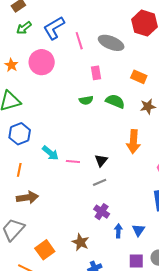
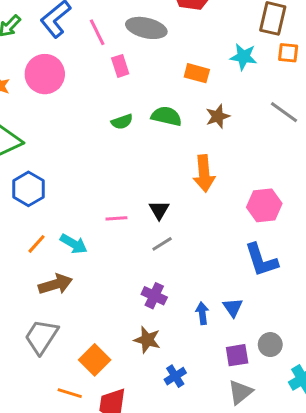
pink rectangle: (96, 73) -> (120, 66), moved
cyan arrow: (50, 153) -> (74, 244), moved
orange line: (19, 170) -> (36, 244), turned 40
purple cross: (102, 212) -> (154, 296), moved

